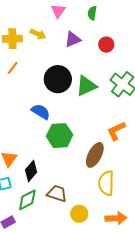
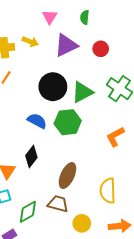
purple triangle: (73, 39) -> (66, 45), size x1.4
green hexagon: (60, 136) -> (68, 122), moved
brown ellipse: (95, 155) -> (67, 176), moved
black diamond: (31, 171) -> (31, 157), moved

